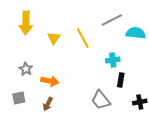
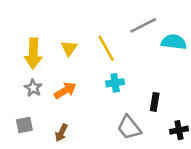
yellow arrow: (26, 23) -> (33, 53), moved
cyan cross: (113, 60) -> (115, 83), moved
orange arrow: (50, 81) -> (65, 90), moved, turned -42

